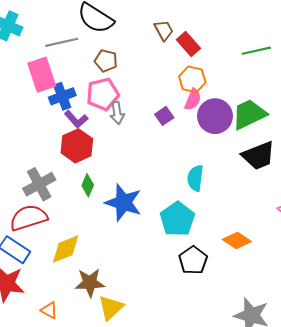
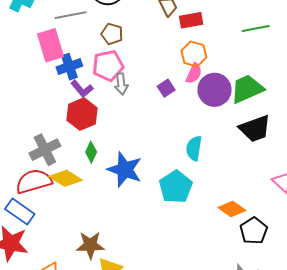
red rectangle: (188, 44) -> (191, 20), turned -60
yellow diamond: (66, 249) -> (66, 178), moved, turned 52
black pentagon: (193, 260) -> (254, 231), moved

